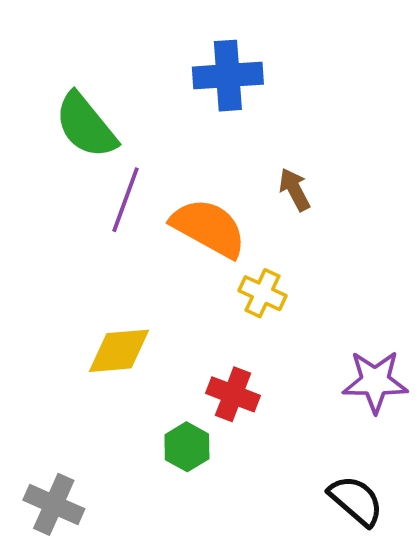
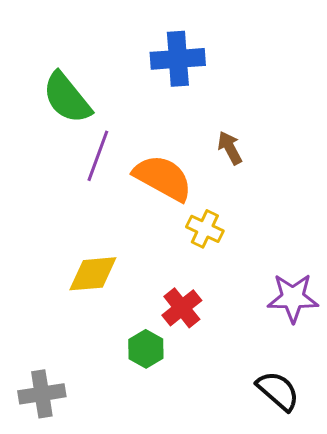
red cross: (233, 394) -> (182, 308), turned 30
gray cross: (54, 504) -> (42, 394), turned -33

